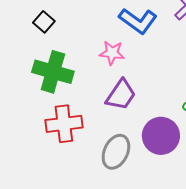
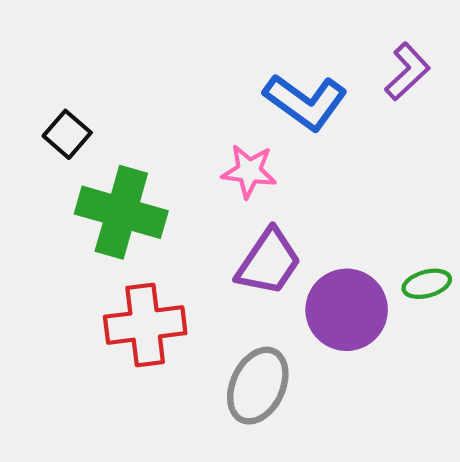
black square: (44, 22) -> (67, 134), moved
purple circle: (161, 136) -> (347, 310), moved

